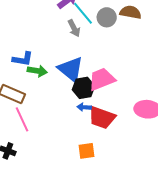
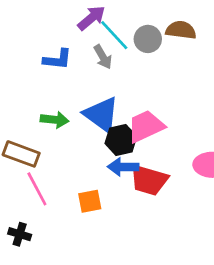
blue L-shape: (23, 59) -> (58, 59), moved
blue arrow: (84, 107) -> (123, 167), size x1.5
orange square: (87, 151) -> (90, 201), moved

